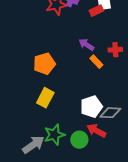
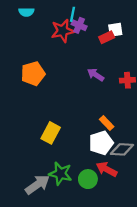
orange rectangle: (96, 62) -> (107, 123), moved
orange pentagon: (44, 64) -> (33, 74), moved
green star: (54, 135) -> (60, 174), turned 30

